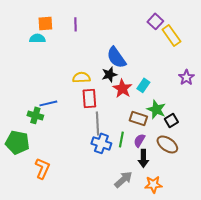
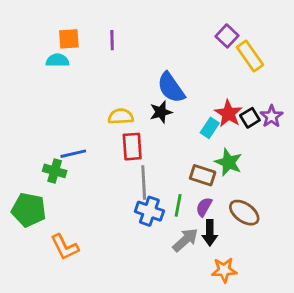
red star: (122, 88) -> (228, 113), moved
black square: (171, 120) -> (250, 118), moved
orange L-shape: (42, 168) -> (65, 247), turned 130
gray arrow: (123, 179) -> (185, 240), moved

